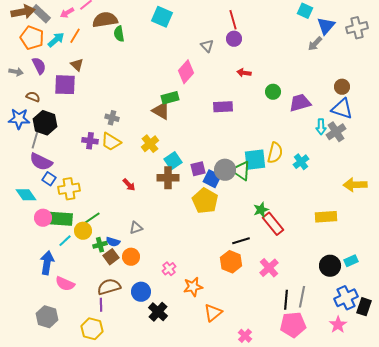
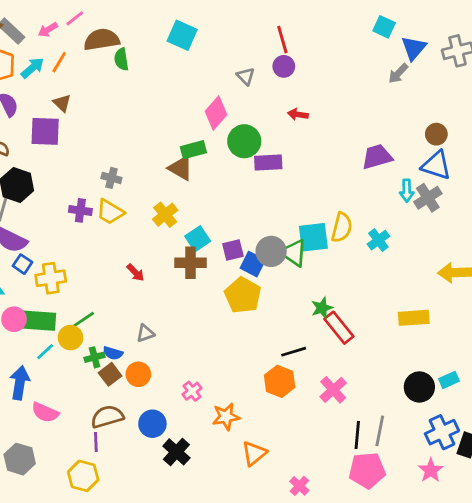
green circle: (273, 92) -> (244, 141), moved, size x1.5

